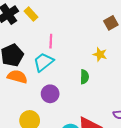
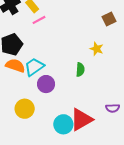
pink line: (51, 41) -> (39, 20), moved, turned 56
cyan trapezoid: (43, 62) -> (34, 67), moved

